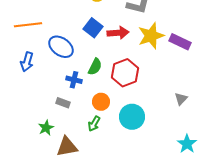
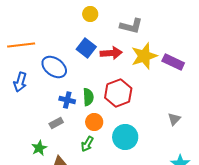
green semicircle: (95, 67) -> (88, 97), moved, turned -30
gray rectangle: (63, 103) -> (56, 123), turned -48

